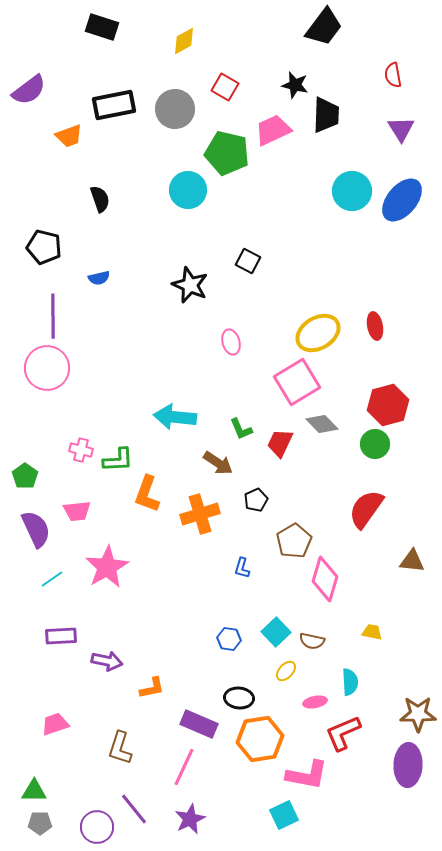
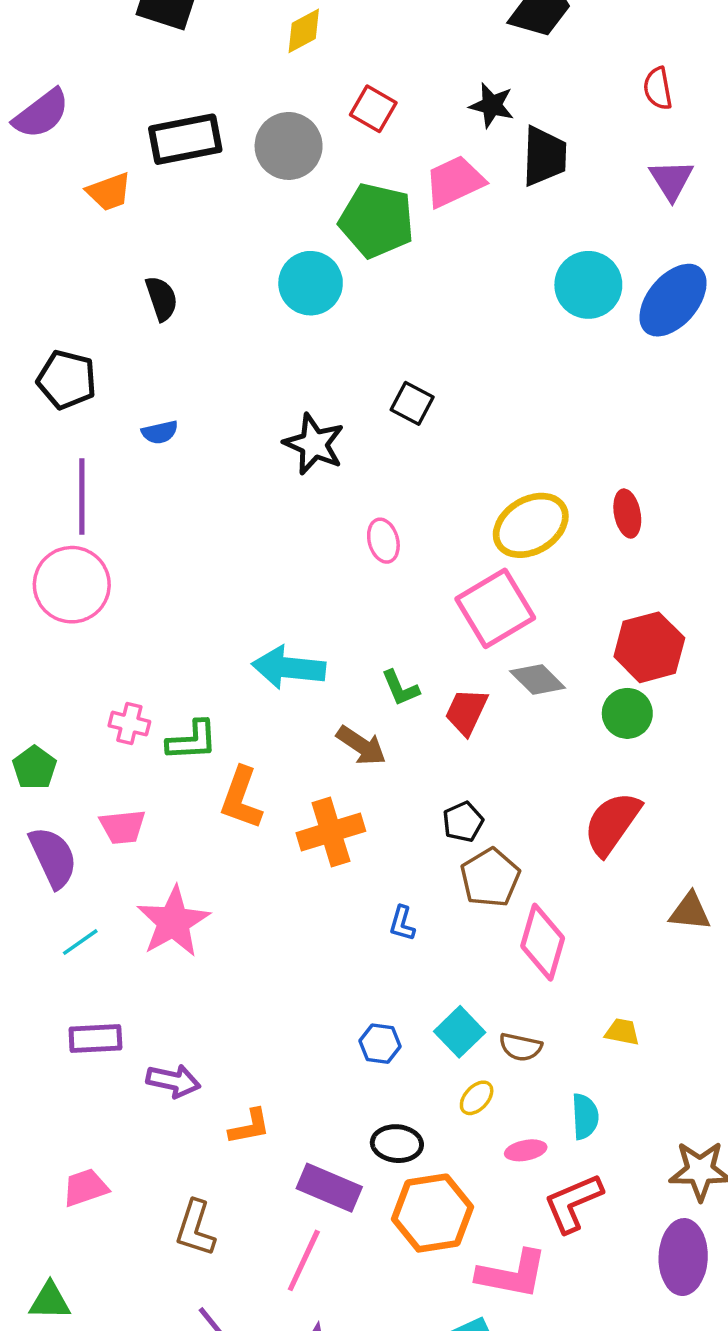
black pentagon: (256, 500) -> (463, 822), moved

